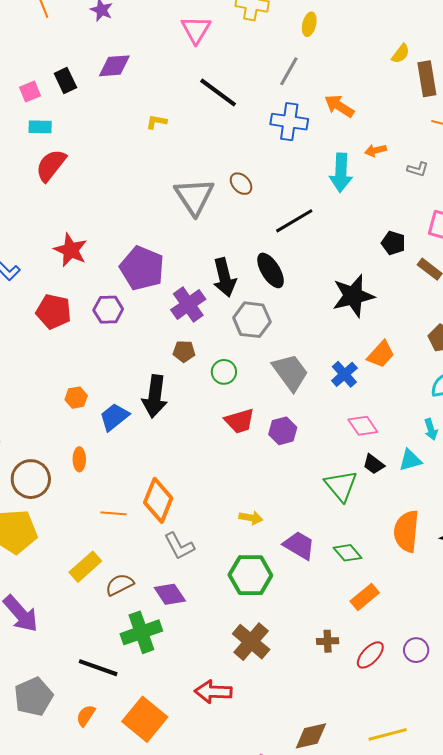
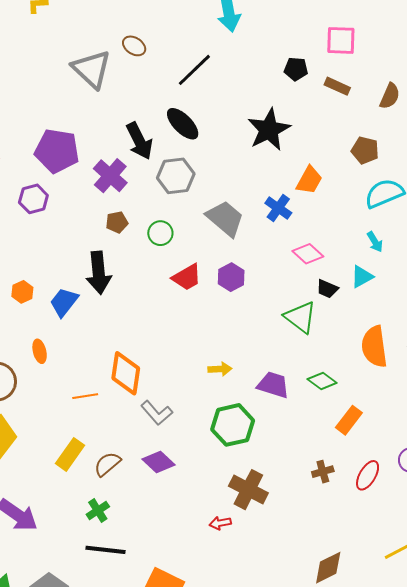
green cross: (141, 632) -> (98, 510), moved, size x0.6
red arrow: (213, 692) -> (220, 523), moved, size x0.6

